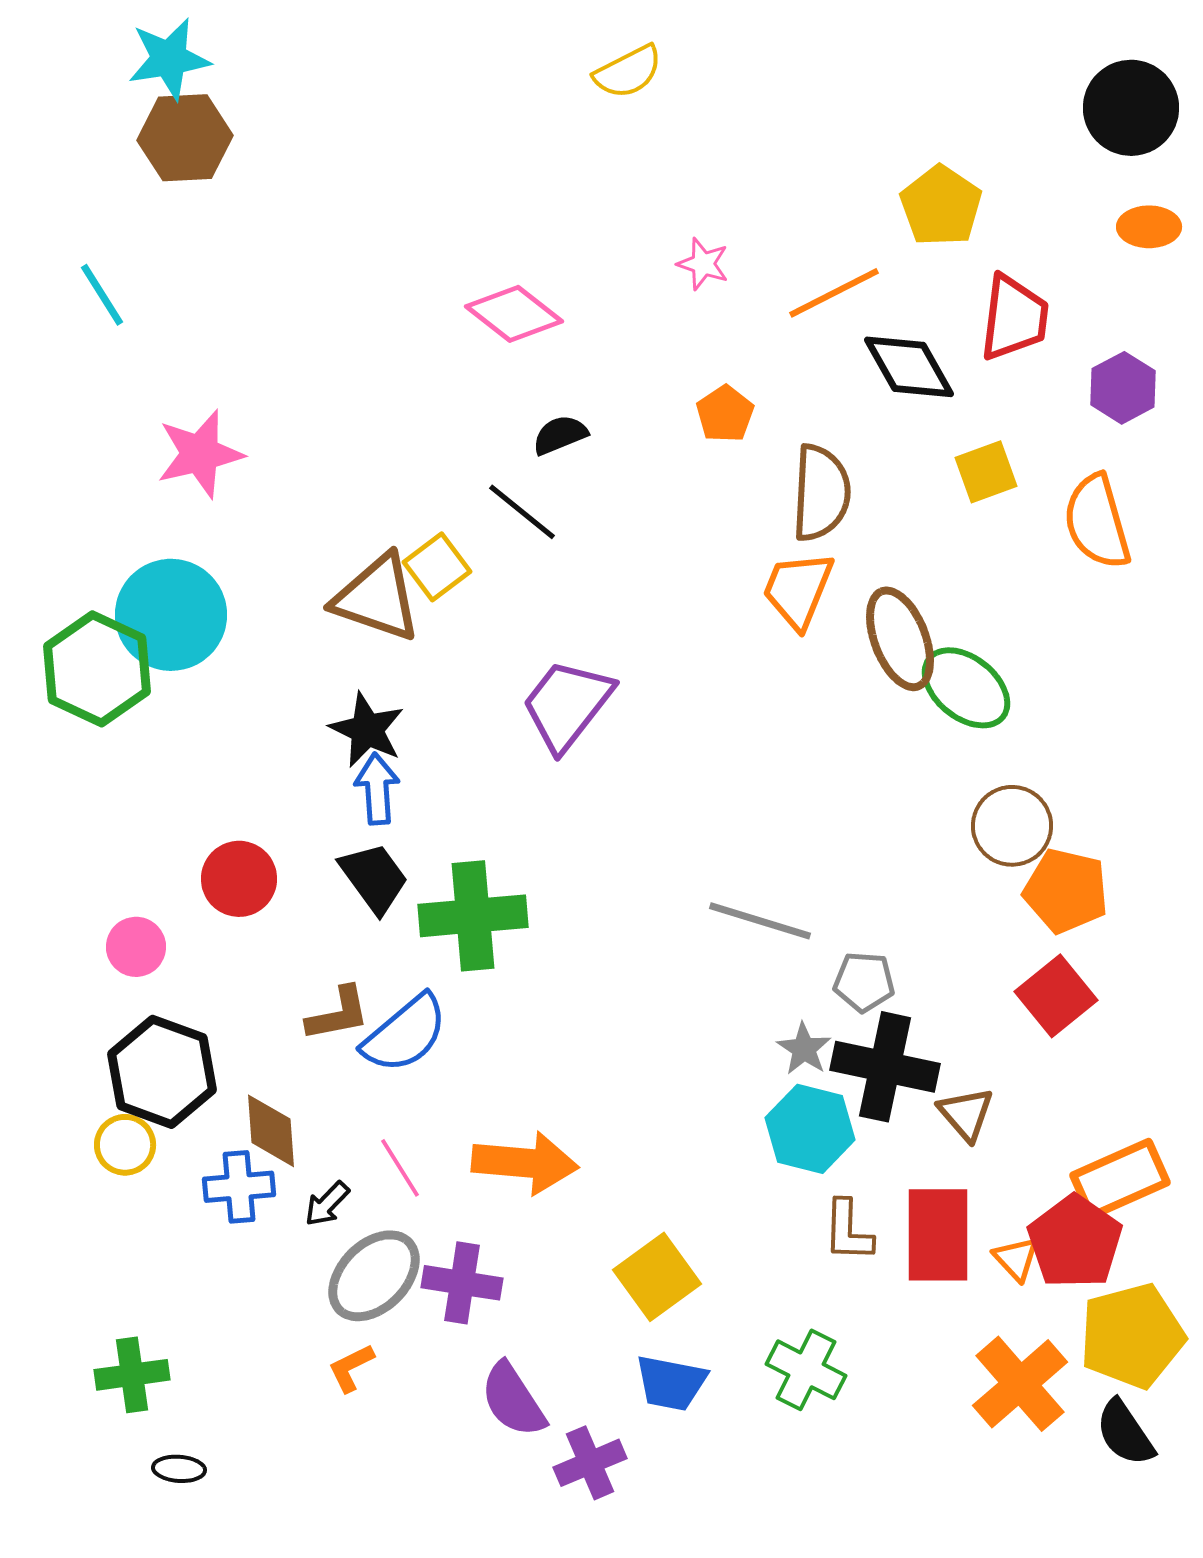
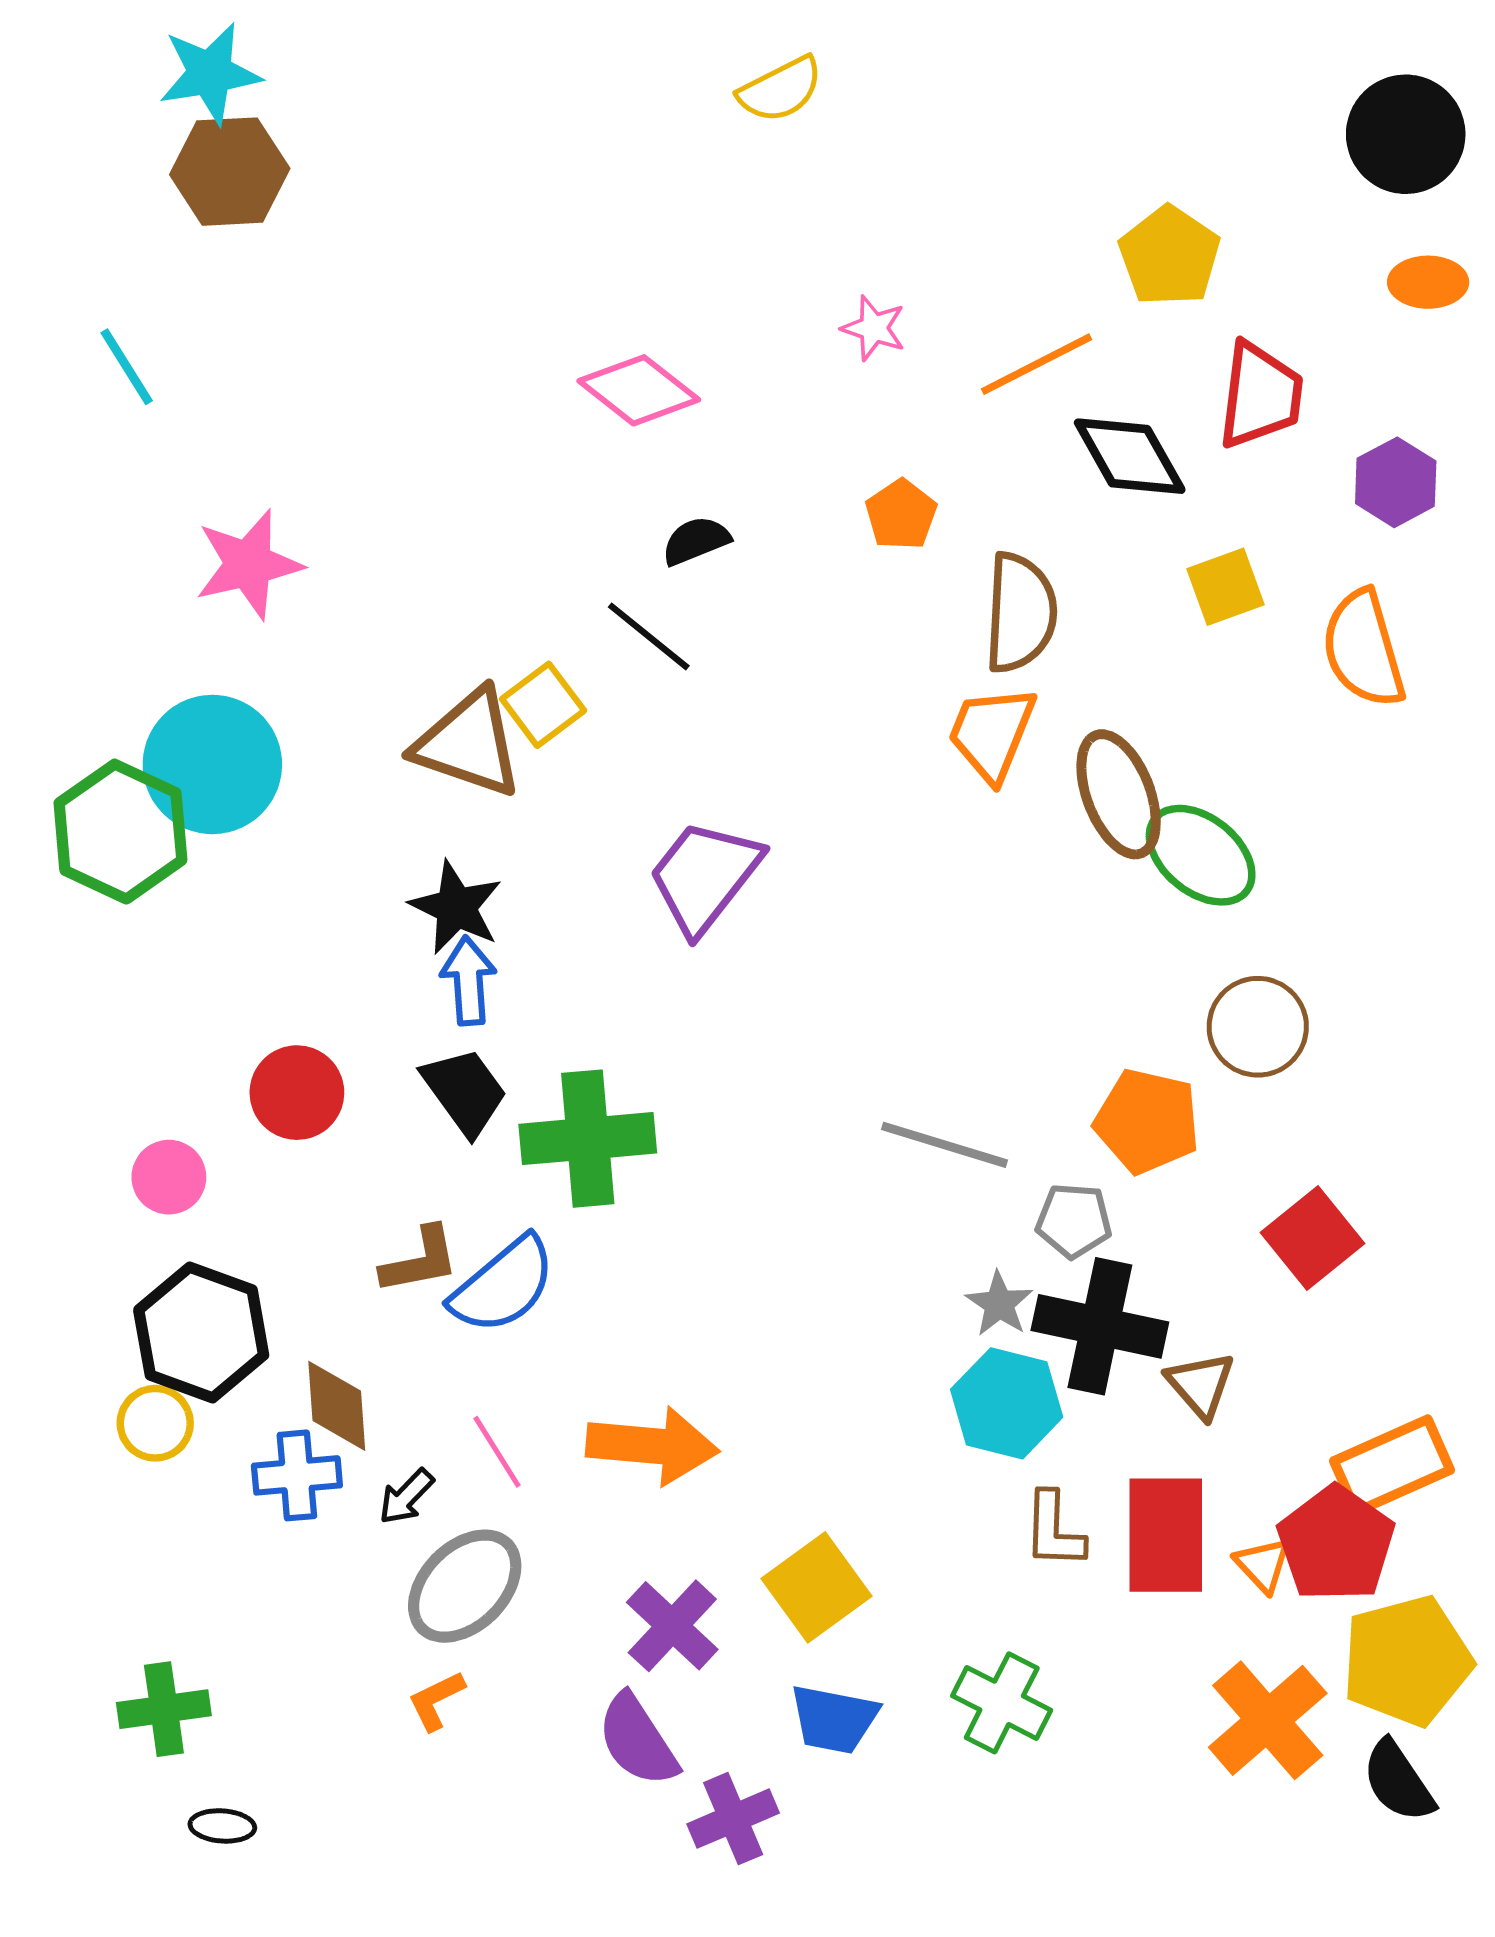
orange pentagon: (1066, 891) -> (1147, 1121), moved
purple cross: (462, 1283) -> (672, 1626), moved, turned 34

